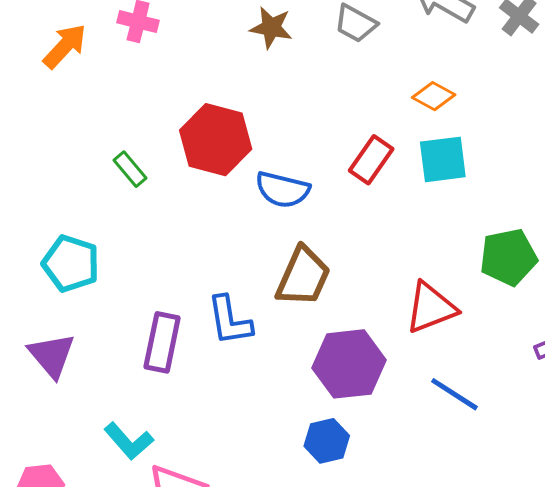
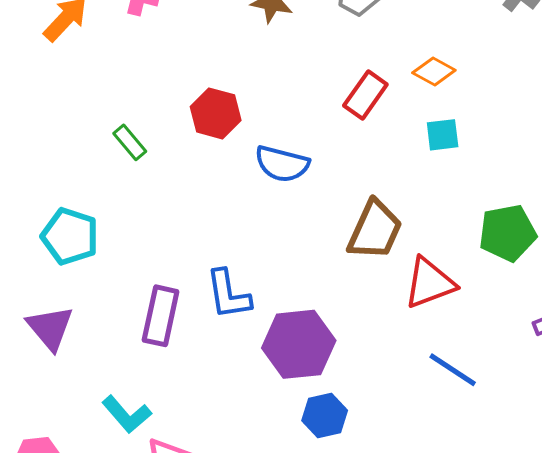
red hexagon: (216, 140) -> (216, 113), size x0.7
cyan square: (443, 159) -> (443, 135), size x0.7
red rectangle: (371, 160) -> (365, 95), moved
brown trapezoid: (303, 277) -> (375, 230), moved
purple hexagon: (349, 364) -> (299, 344), moved

